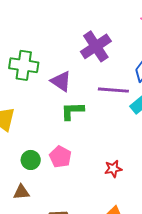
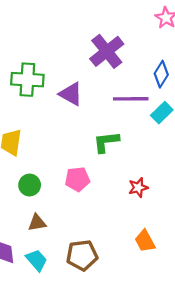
green L-shape: (72, 111) -> (106, 142), moved
pink pentagon: (60, 157) -> (77, 179), turned -30
green circle: (31, 160) -> (30, 185), moved

